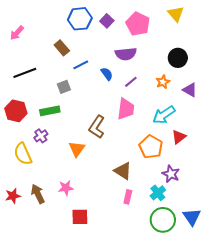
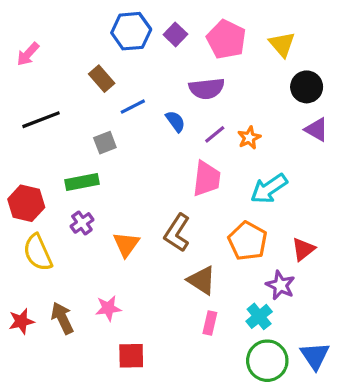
yellow triangle: (176, 14) -> (282, 44), moved
black circle: (178, 58) -> (307, 87), moved
orange star: (163, 82) -> (249, 138), moved
purple triangle: (190, 90) -> (316, 130), moved
red hexagon: (16, 111) -> (26, 203), moved
brown L-shape: (97, 127) -> (177, 233), moved
purple cross: (41, 136) -> (82, 223), moved
red triangle: (179, 137) -> (303, 249), moved

